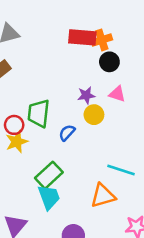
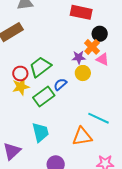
orange cross: (102, 40) -> (92, 47), moved, turned -35
green trapezoid: (39, 113) -> (40, 67), turned 40
green rectangle: (49, 175) -> (44, 96), moved

